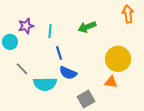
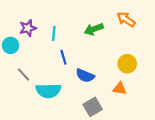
orange arrow: (128, 14) -> (126, 19), moved, turned -48
yellow circle: (118, 59) -> (127, 64), size x0.7
blue semicircle: (68, 73) -> (85, 76), moved

